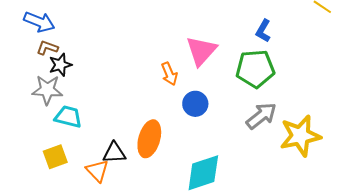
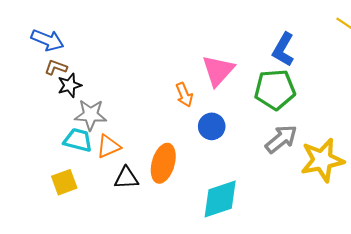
blue L-shape: (263, 31) -> (283, 50), size x1.4
gray star: (47, 90) -> (91, 115), moved
orange triangle: (97, 171) -> (108, 146), moved, turned 50

